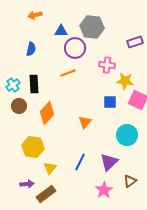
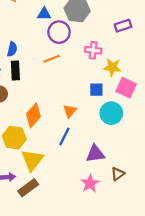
blue semicircle: (31, 49) -> (12, 49), moved
orange diamond: (47, 113) -> (33, 115), moved
cyan circle: (127, 135) -> (111, 113), moved
blue line: (80, 162) -> (64, 137), moved
purple triangle: (109, 162) -> (95, 154), turned 36
yellow triangle: (50, 168) -> (32, 160), size x1.6

